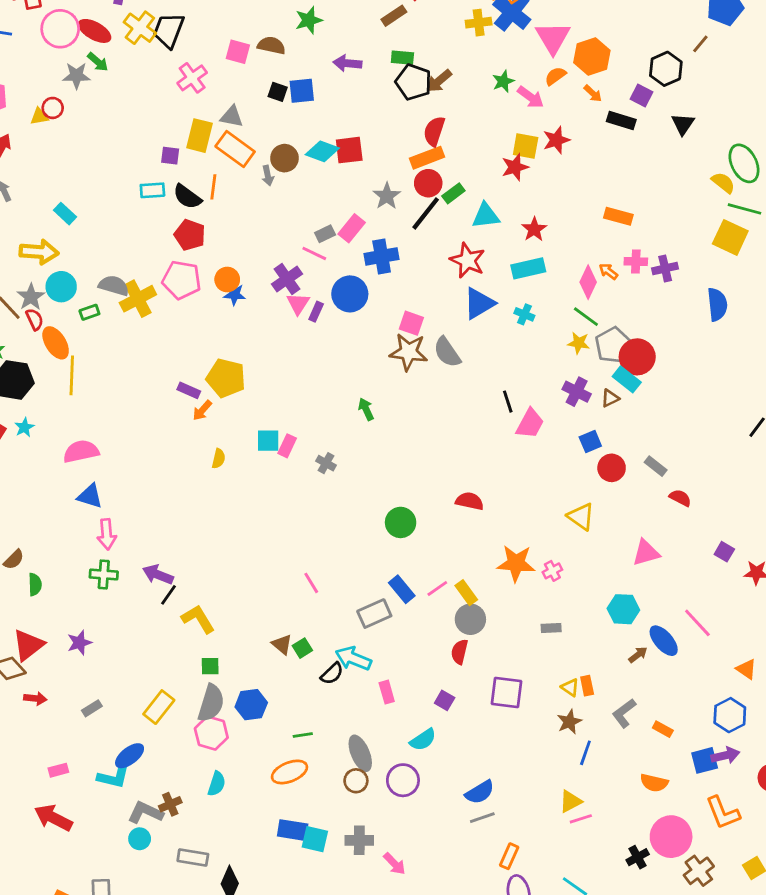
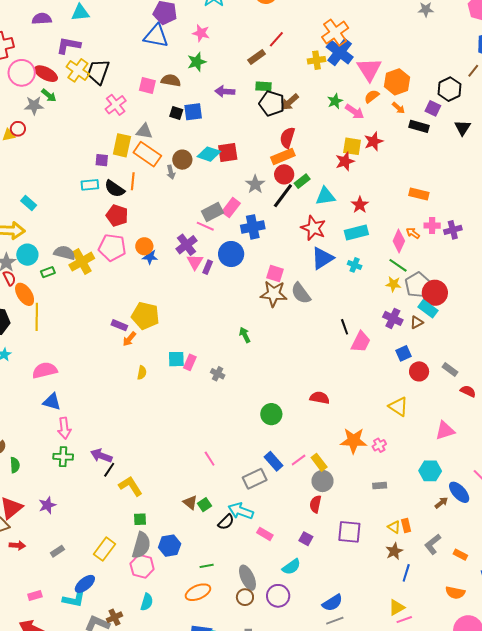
gray rectangle: (325, 234) -> (212, 212), size x1.5
pink rectangle: (387, 692) -> (265, 534), turned -42

